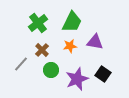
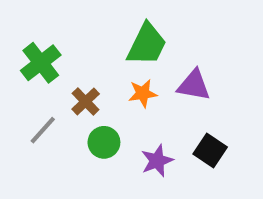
green cross: (38, 23) -> (41, 63), moved
purple star: (77, 79) -> (157, 161), size x0.7

